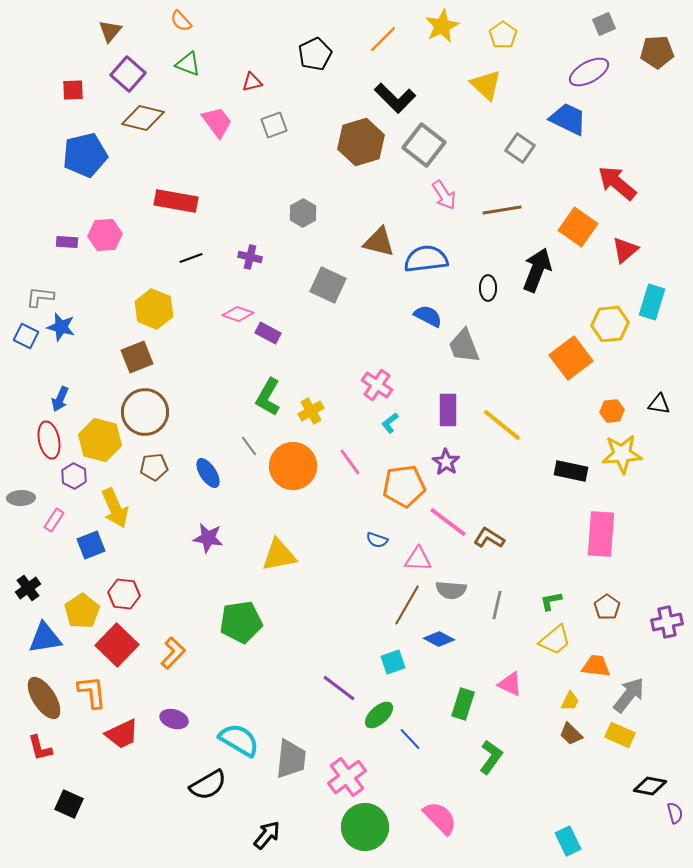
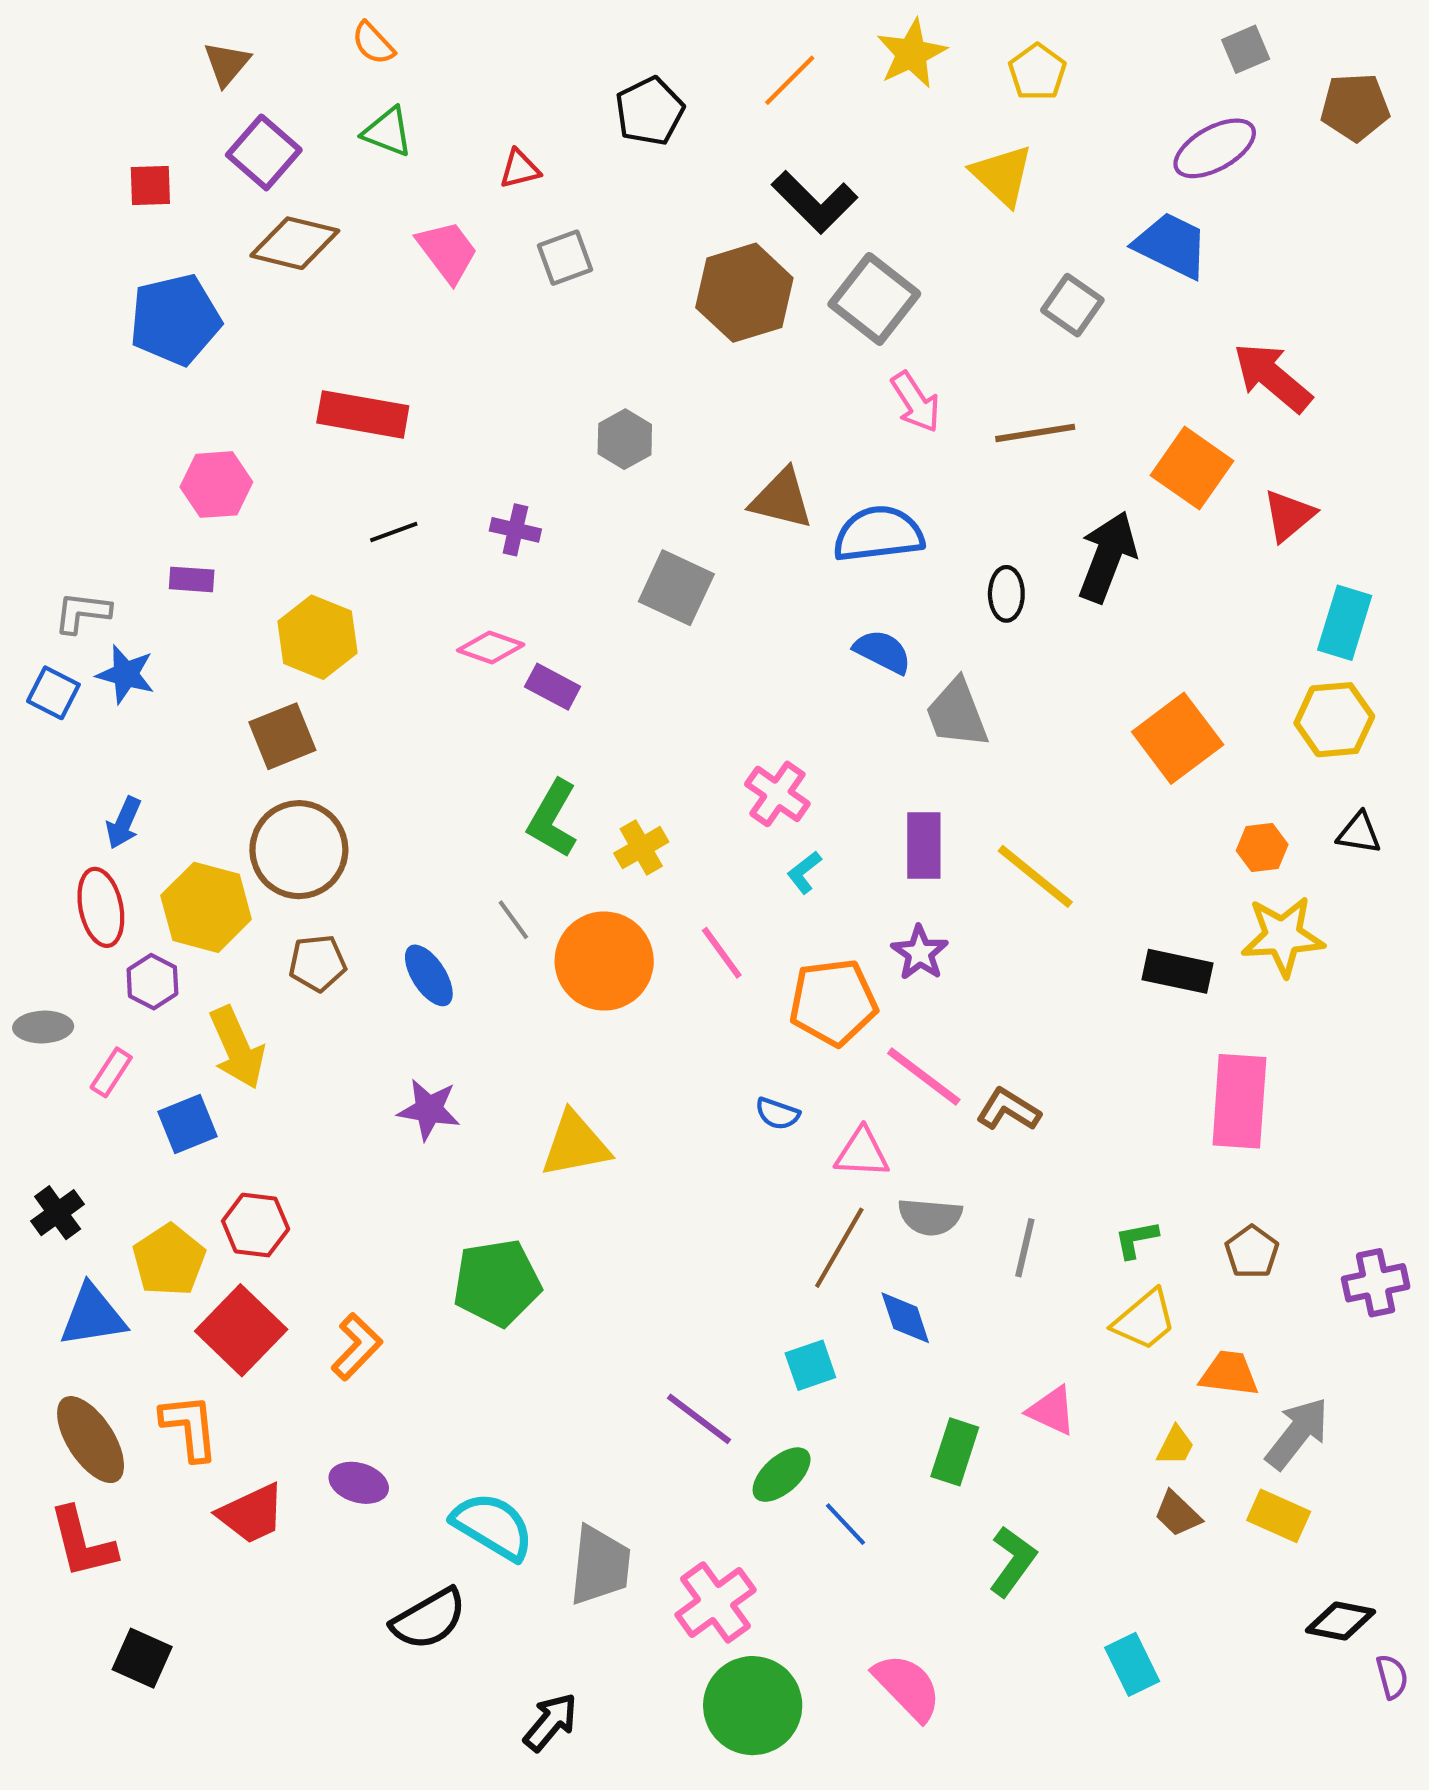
purple rectangle: (67, 242) -> (192, 579), moved
yellow hexagon: (610, 324) -> (1334, 720), moved
blue diamond: (439, 639) -> (905, 1318), turned 44
red L-shape: (40, 748) -> (82, 1543), size x1.4
cyan rectangle: (568, 841) -> (1132, 1664), moved

